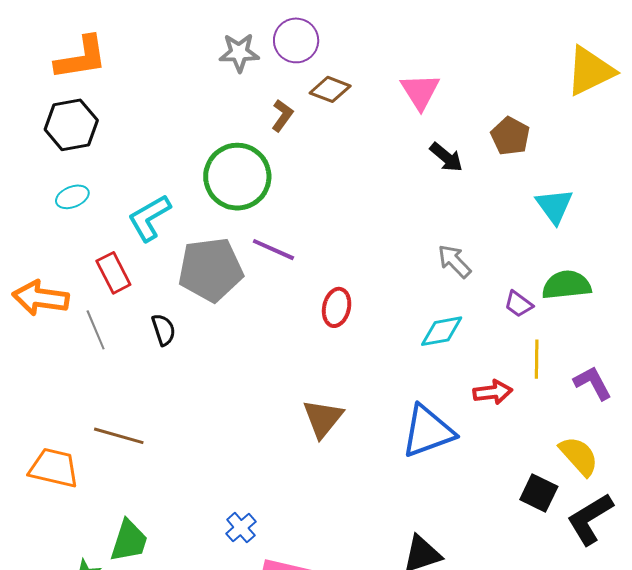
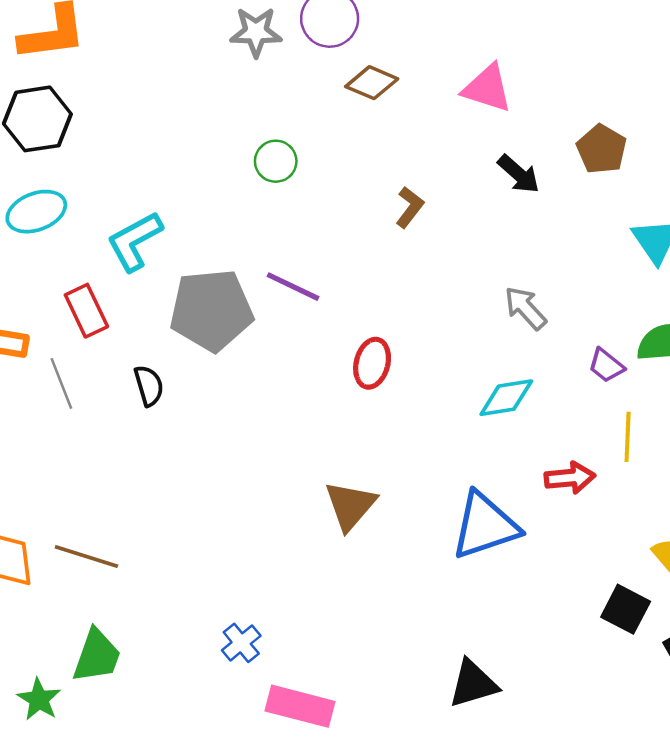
pink triangle: (420, 91) -> (487, 88), turned -42
brown L-shape: (282, 116) -> (410, 207), moved
green circle: (237, 177) -> (276, 161), moved, size x0.5
cyan ellipse: (72, 197) -> (36, 212), size x1.4
brown line: (119, 436) -> (86, 557), moved

